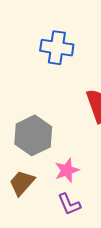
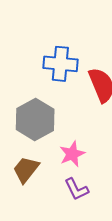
blue cross: (57, 48) -> (60, 64), moved

